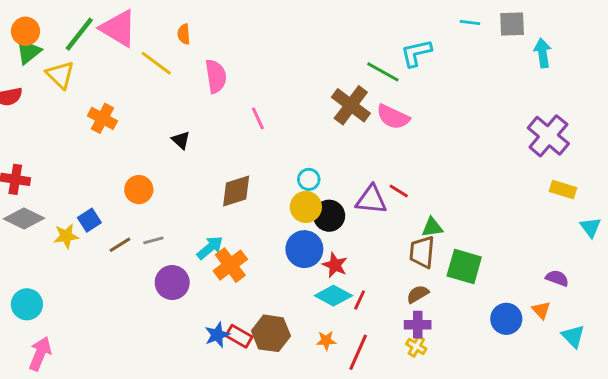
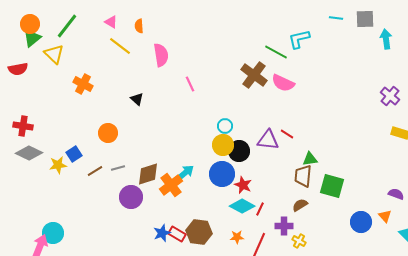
pink triangle: (118, 28) -> (111, 22), moved, size x0.5
purple cross: (548, 136) -> (390, 96), size x0.7
brown diamond: (236, 191) -> (148, 174), moved
cyan arrow: (210, 248) -> (185, 173), moved
cyan circle: (27, 304) -> (53, 233), moved
purple cross: (418, 325) -> (284, 226), moved

